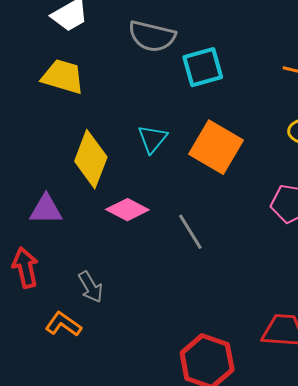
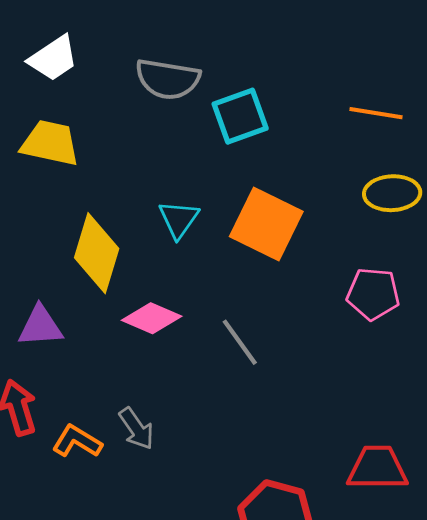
gray arrow: (91, 287) -> (136, 429), moved
orange L-shape: (63, 324) -> (77, 441), moved

